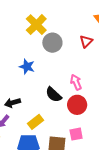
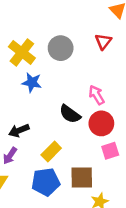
yellow cross: (36, 25) -> (22, 52), moved
pink square: (76, 134) -> (110, 151), moved

